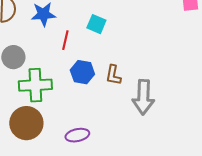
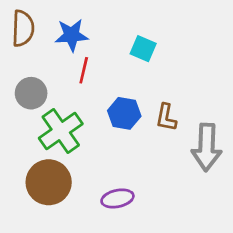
red line: (65, 40) -> (84, 70), moved
green cross: (35, 85) -> (61, 131), turned -32

